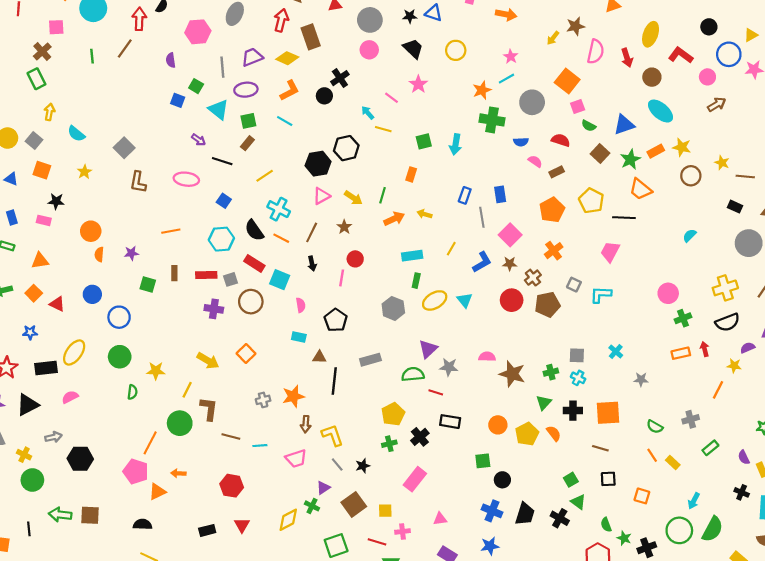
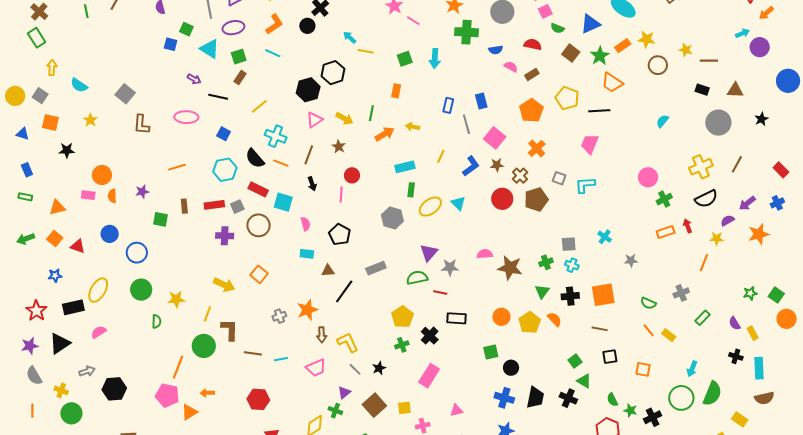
pink line: (391, 98) -> (413, 21), moved
pink rectangle: (44, 220) -> (88, 195), moved
black line: (334, 381) -> (344, 291), turned 35

